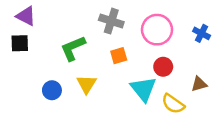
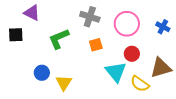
purple triangle: (26, 16) -> (32, 13), moved
yellow triangle: (87, 84) -> (64, 83), moved
brown triangle: (199, 84) -> (161, 68), size x1.6

